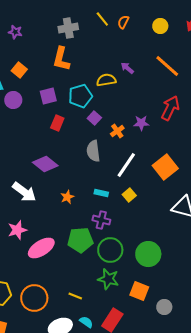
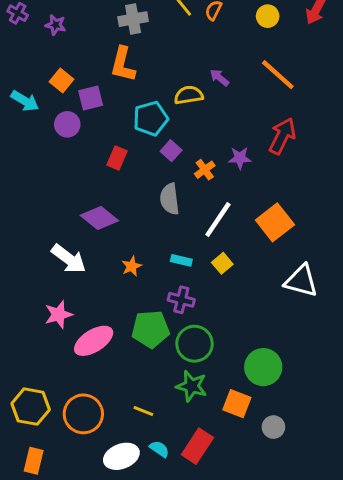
purple square: (48, 96) -> (91, 98), moved
purple circle: (13, 100) -> (67, 124), moved
green circle: (148, 254) -> (263, 367), moved

